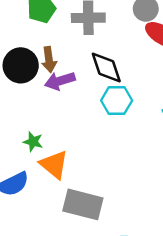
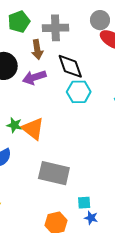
brown arrow: (49, 60) -> (37, 50), moved
orange triangle: (54, 165) -> (33, 129), moved

